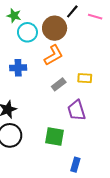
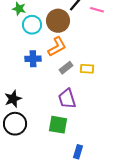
blue cross: (18, 68) -> (33, 59), moved
gray rectangle: (59, 84) -> (66, 68), moved
purple trapezoid: (76, 110) -> (67, 99), moved

